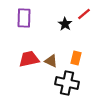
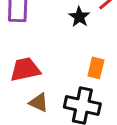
brown triangle: (51, 61) -> (39, 103), moved

